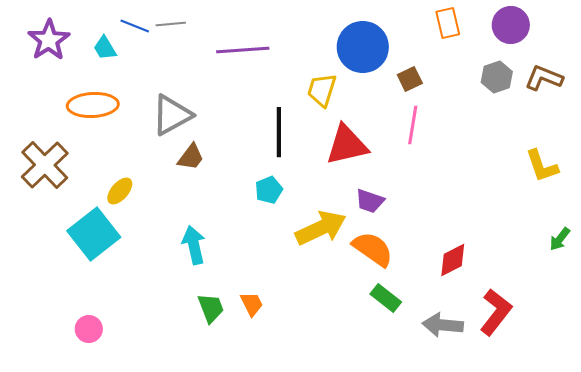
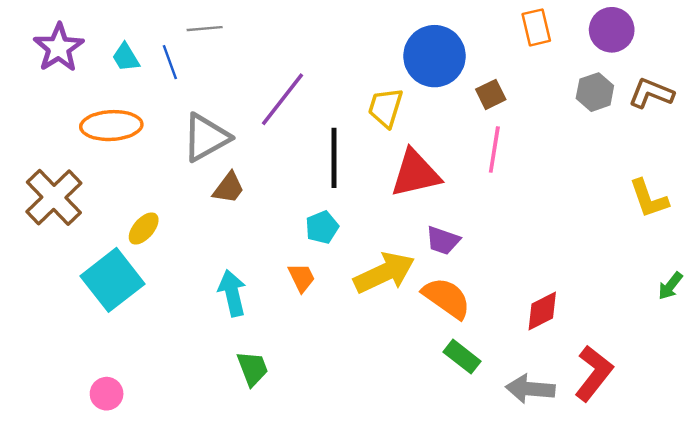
blue line: (135, 26) -> (170, 62), moved, turned 48
purple line: (243, 50) -> (282, 99), moved, turned -48
orange trapezoid: (252, 304) -> (302, 278), moved

